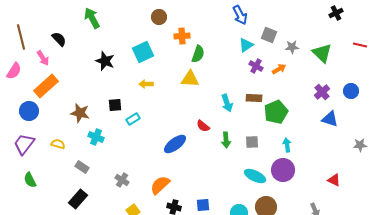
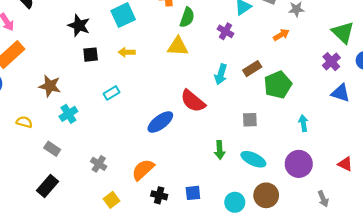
green triangle: (322, 53) -> (343, 32), moved
purple cross: (256, 66) -> (225, 31), moved
brown rectangle: (254, 98) -> (252, 69), turned -35
cyan arrow: (227, 103) -> (221, 74), turned 36
black square: (115, 105) -> (91, 55), moved
red semicircle: (203, 126) -> (193, 101), size x1.6
cyan cross: (96, 137) -> (68, 114), turned 35
green arrow: (226, 140) -> (220, 150), moved
cyan arrow: (287, 145) -> (303, 123), moved
purple circle: (283, 170) -> (299, 164), moved

